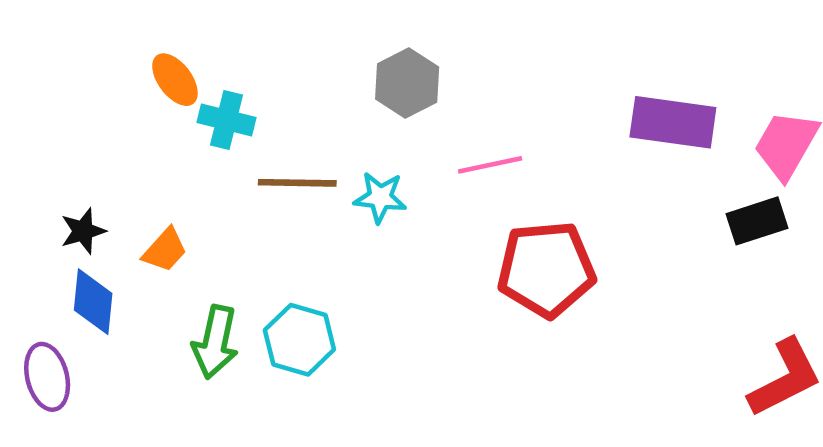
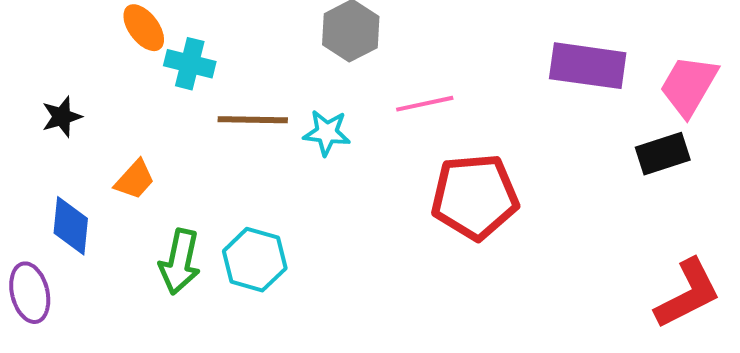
black star: (83, 231) -> (62, 117), moved

